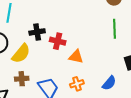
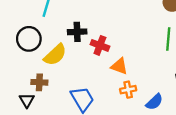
brown cross: (22, 79) -> (39, 82), moved
orange cross: (77, 84) -> (128, 90), moved

